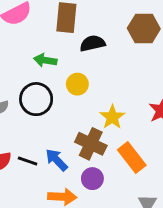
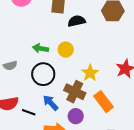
green arrow: (45, 60) -> (41, 48), moved
black circle: (36, 99) -> (43, 74), moved
black line: (28, 161) -> (29, 112), moved

